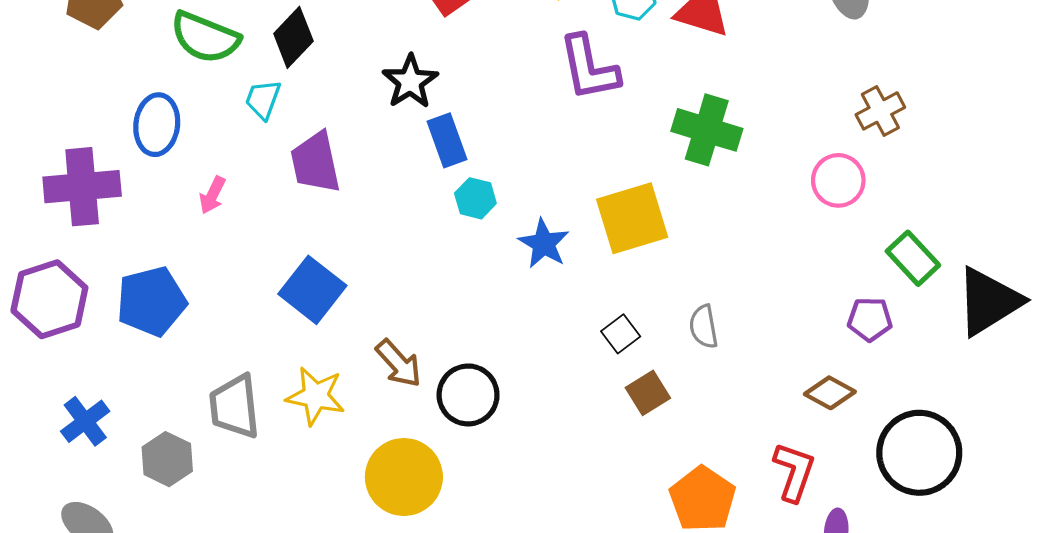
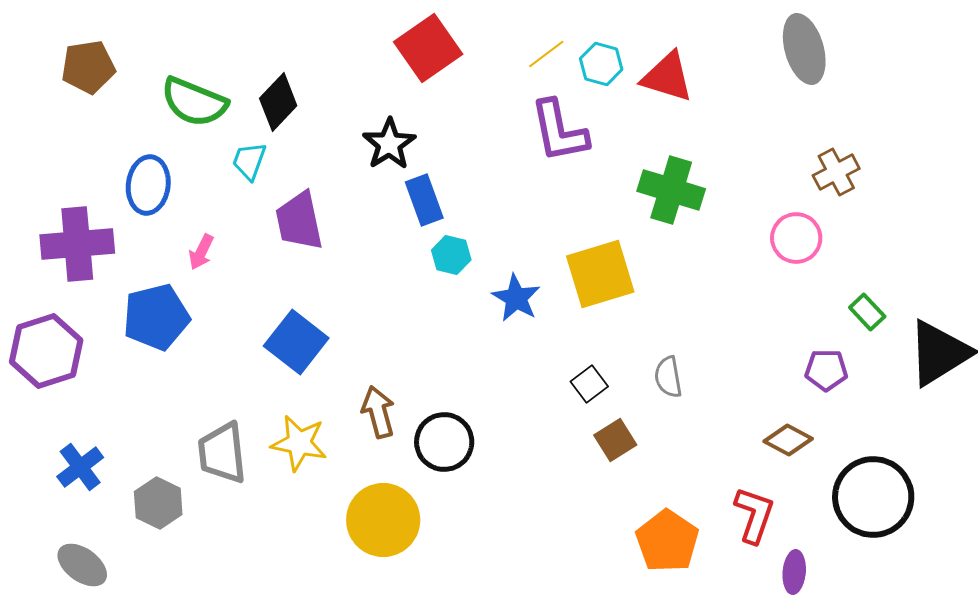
green rectangle: (913, 258) -> (867, 312), size x0.7
blue pentagon: (151, 301) -> (156, 317), moved
brown arrow: (399, 363) -> (378, 412), turned -153

